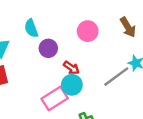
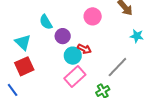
gray line: (116, 77) -> (117, 67), moved
cyan circle: (72, 85) -> (73, 56), moved

